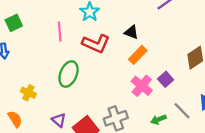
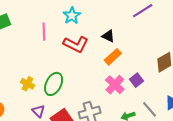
green ellipse: (69, 74) -> (54, 84), moved
yellow cross: (28, 93) -> (27, 84), moved

